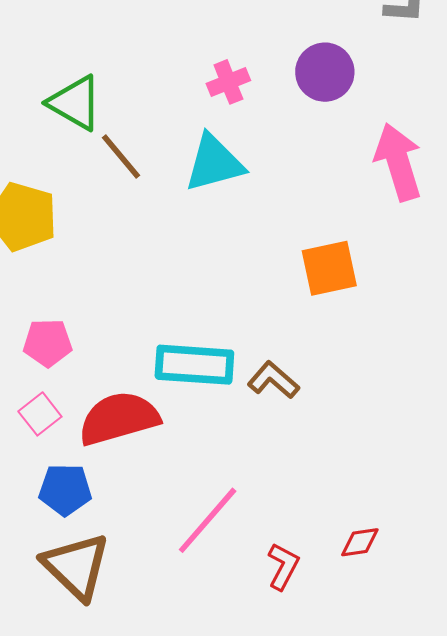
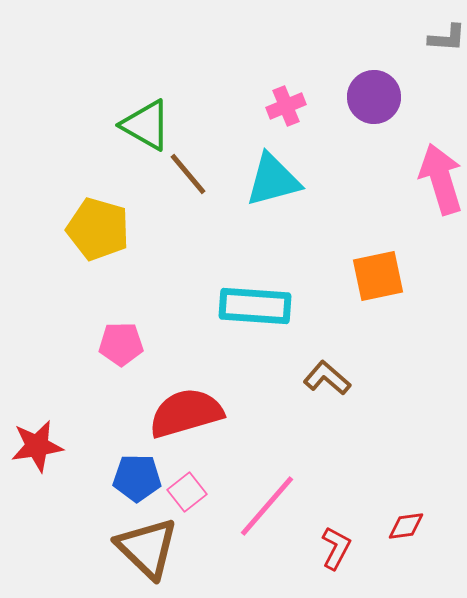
cyan rectangle: (194, 365) -> (255, 306), moved
pink square: (40, 414) -> (187, 492), moved

